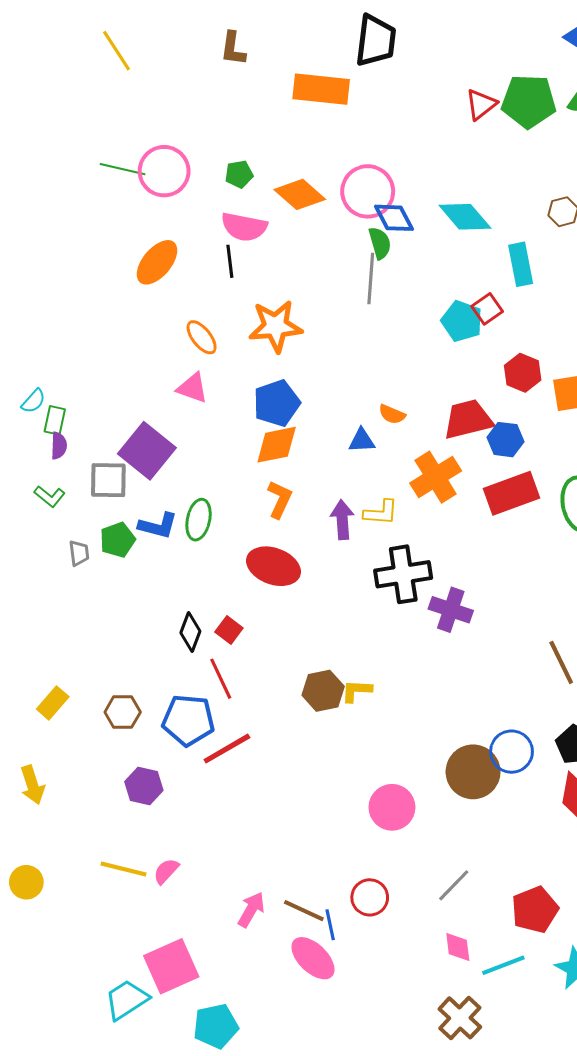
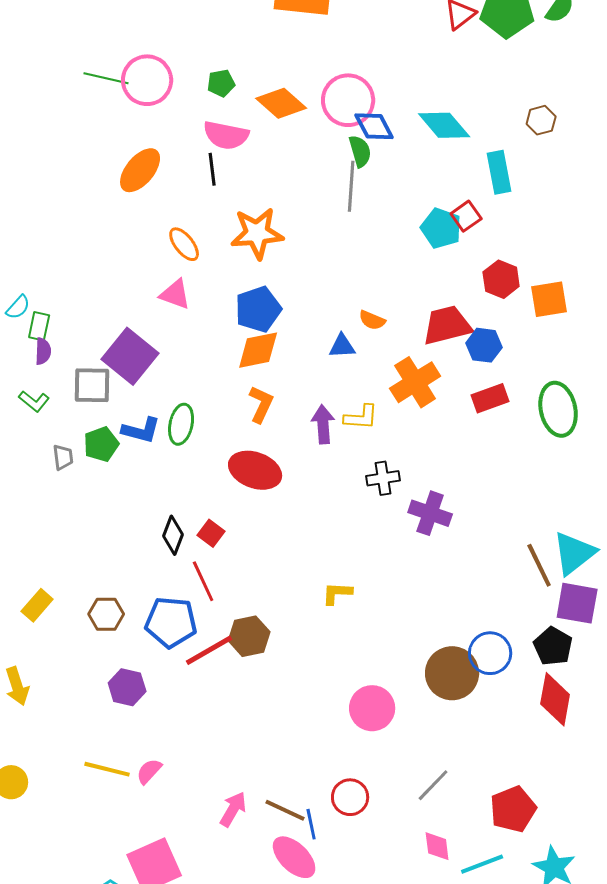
red rectangle: (512, 493) -> (490, 398), size x0.7
black cross: (403, 574) -> (383, 478), size x0.6
brown hexagon: (323, 691) -> (249, 636), moved

